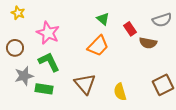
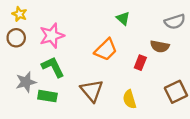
green triangle: (103, 19) -> (123, 18), moved
red rectangle: (130, 29) -> (140, 63), moved, turned 56
pink star: (48, 33) -> (52, 36), turned 30
brown circle: (15, 48) -> (16, 38), moved

